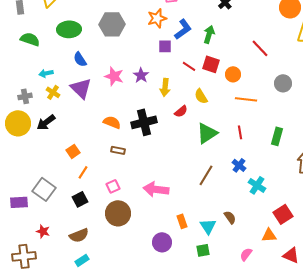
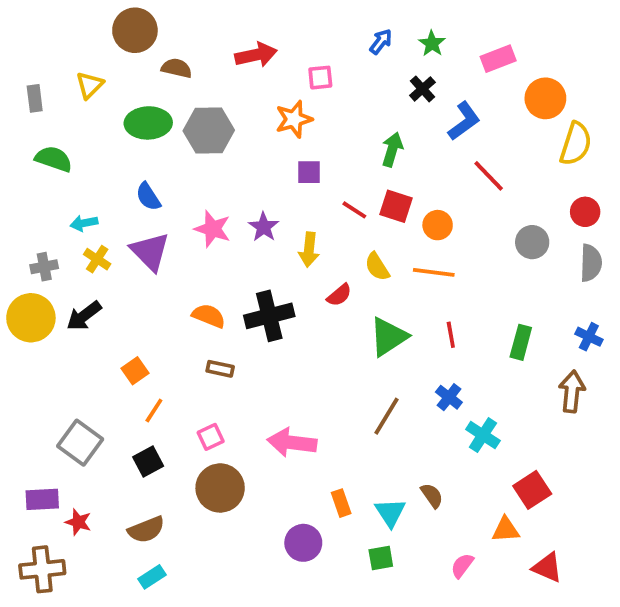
green ellipse: (69, 29) -> (148, 123), moved
blue L-shape: (183, 29) -> (464, 121), moved
orange line: (246, 99) -> (434, 272), moved
purple rectangle: (19, 202) -> (42, 499), moved

